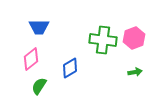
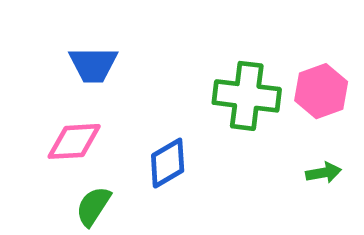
pink diamond: (31, 59) -> (74, 141), turned 35

